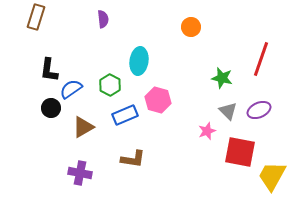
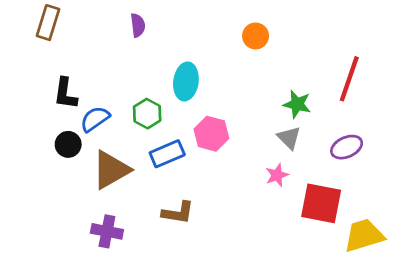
gray triangle: (228, 111) -> (289, 138), moved
brown triangle: (83, 127) -> (111, 170), size x1.4
yellow trapezoid: (272, 176) -> (364, 235), turned 44

